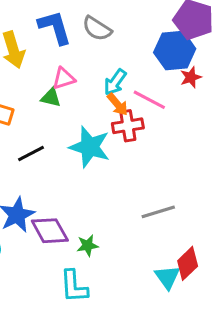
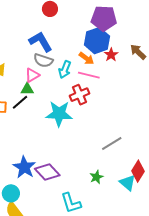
blue L-shape: (55, 27) -> (41, 42), moved
gray semicircle: (97, 29) -> (43, 60), moved
orange arrow: (117, 104) -> (86, 58), moved
black line: (31, 154) -> (20, 102), moved
green star: (87, 245) -> (96, 177), moved

